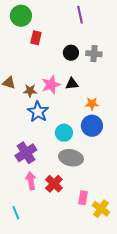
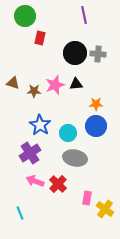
black circle: (71, 53) -> (75, 53), size x1.5
blue star: (38, 112) -> (40, 125), moved
pink arrow: (31, 181) -> (35, 181), turned -60

